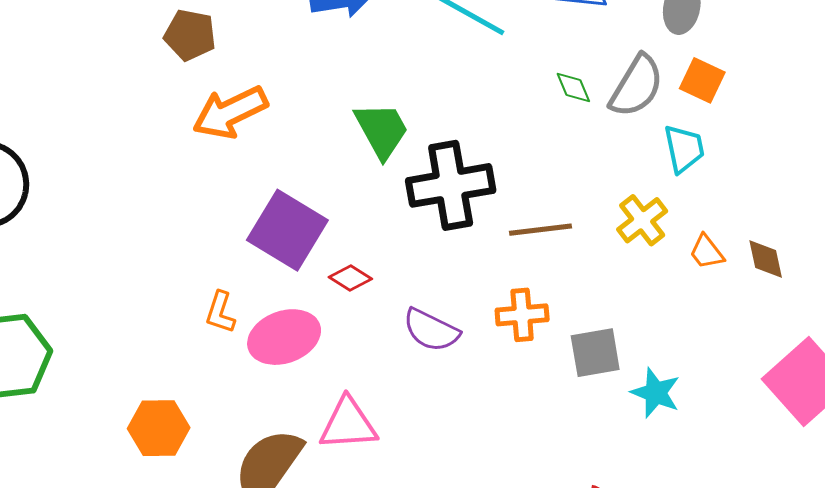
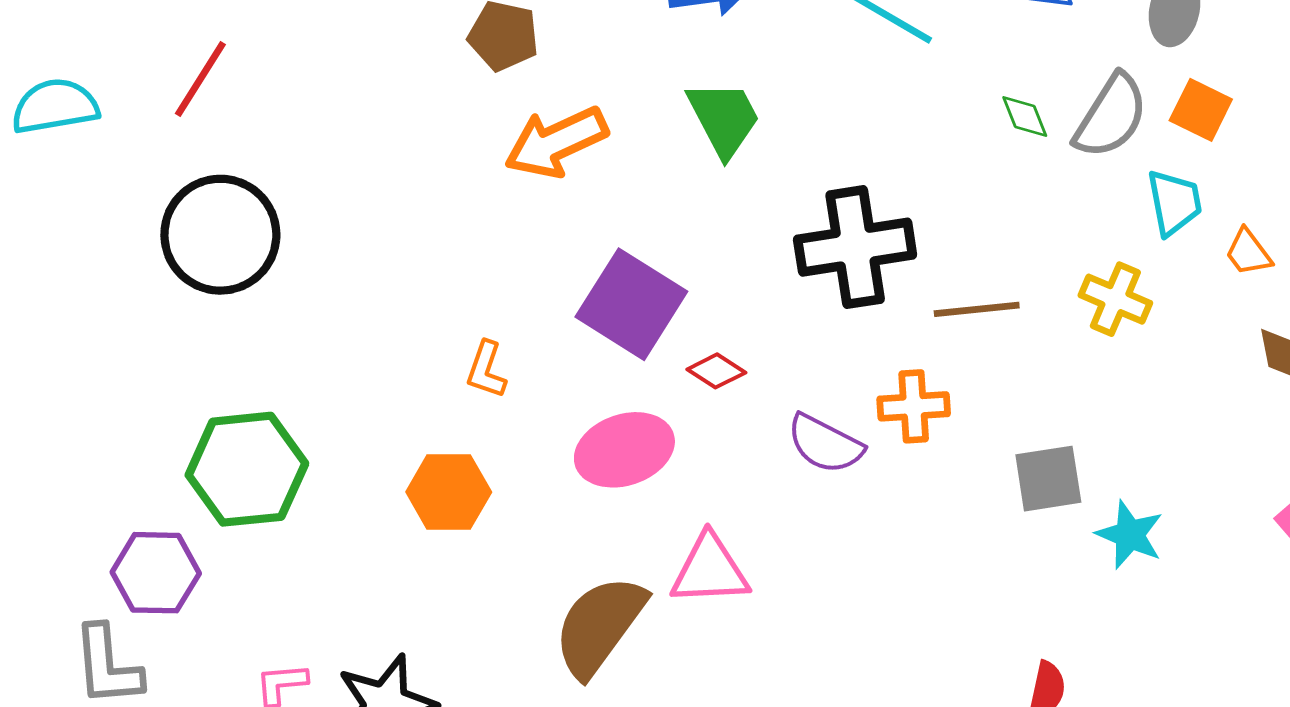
green trapezoid: (382, 130) -> (724, 119), moved
yellow cross: (642, 220) -> (1115, 299), turned -30
orange trapezoid: (707, 252) -> (1248, 252), moved
orange L-shape: (220, 312) -> (486, 370), moved
orange cross: (522, 315) -> (914, 406), moved
orange hexagon: (159, 428) -> (449, 492), moved

